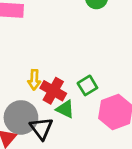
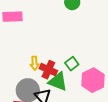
green triangle: (65, 109) -> (58, 81), size x1.5

